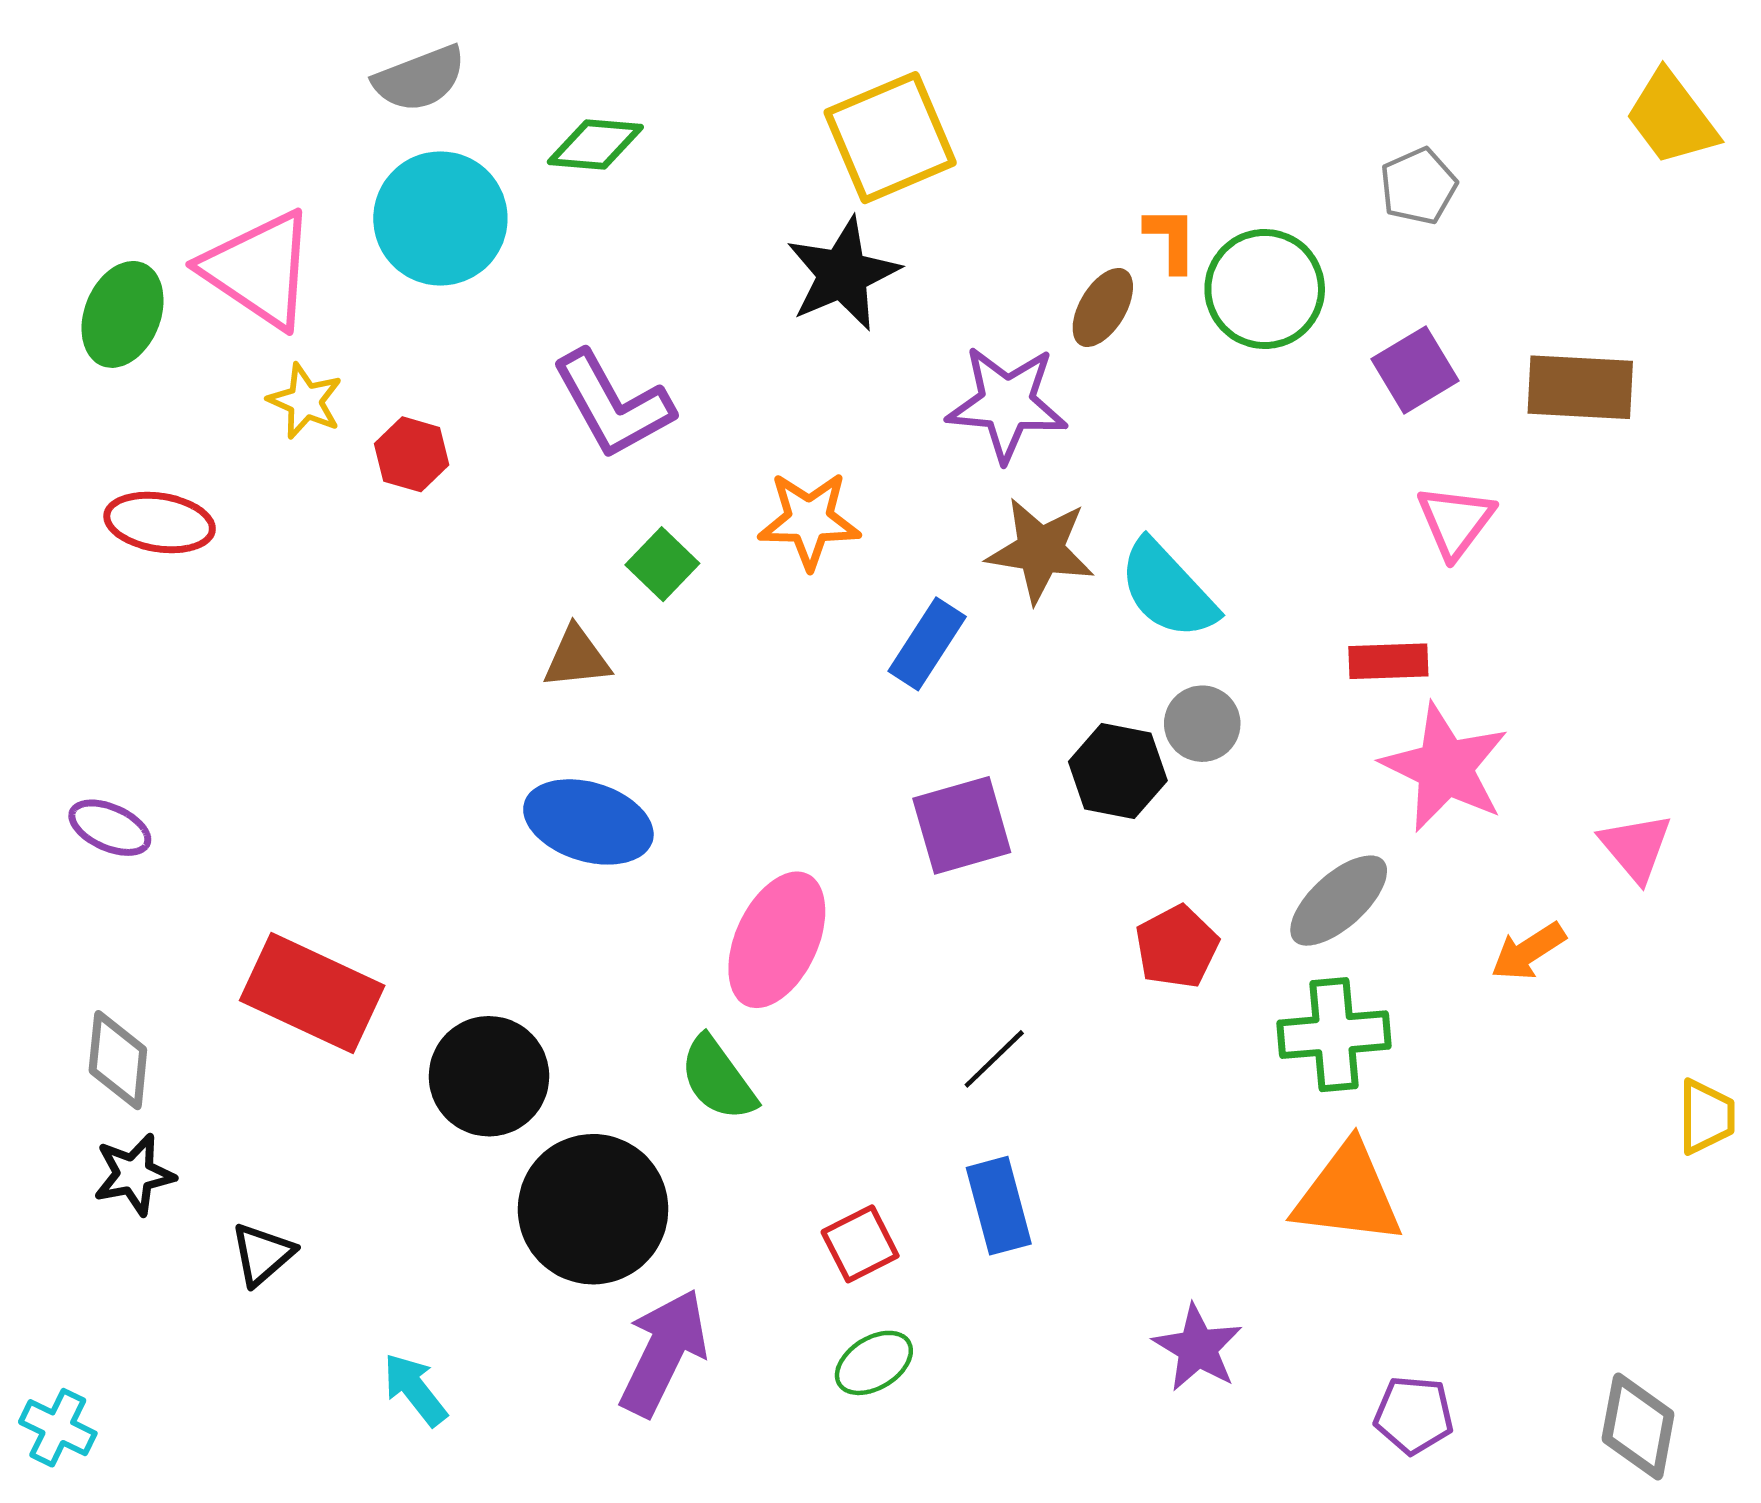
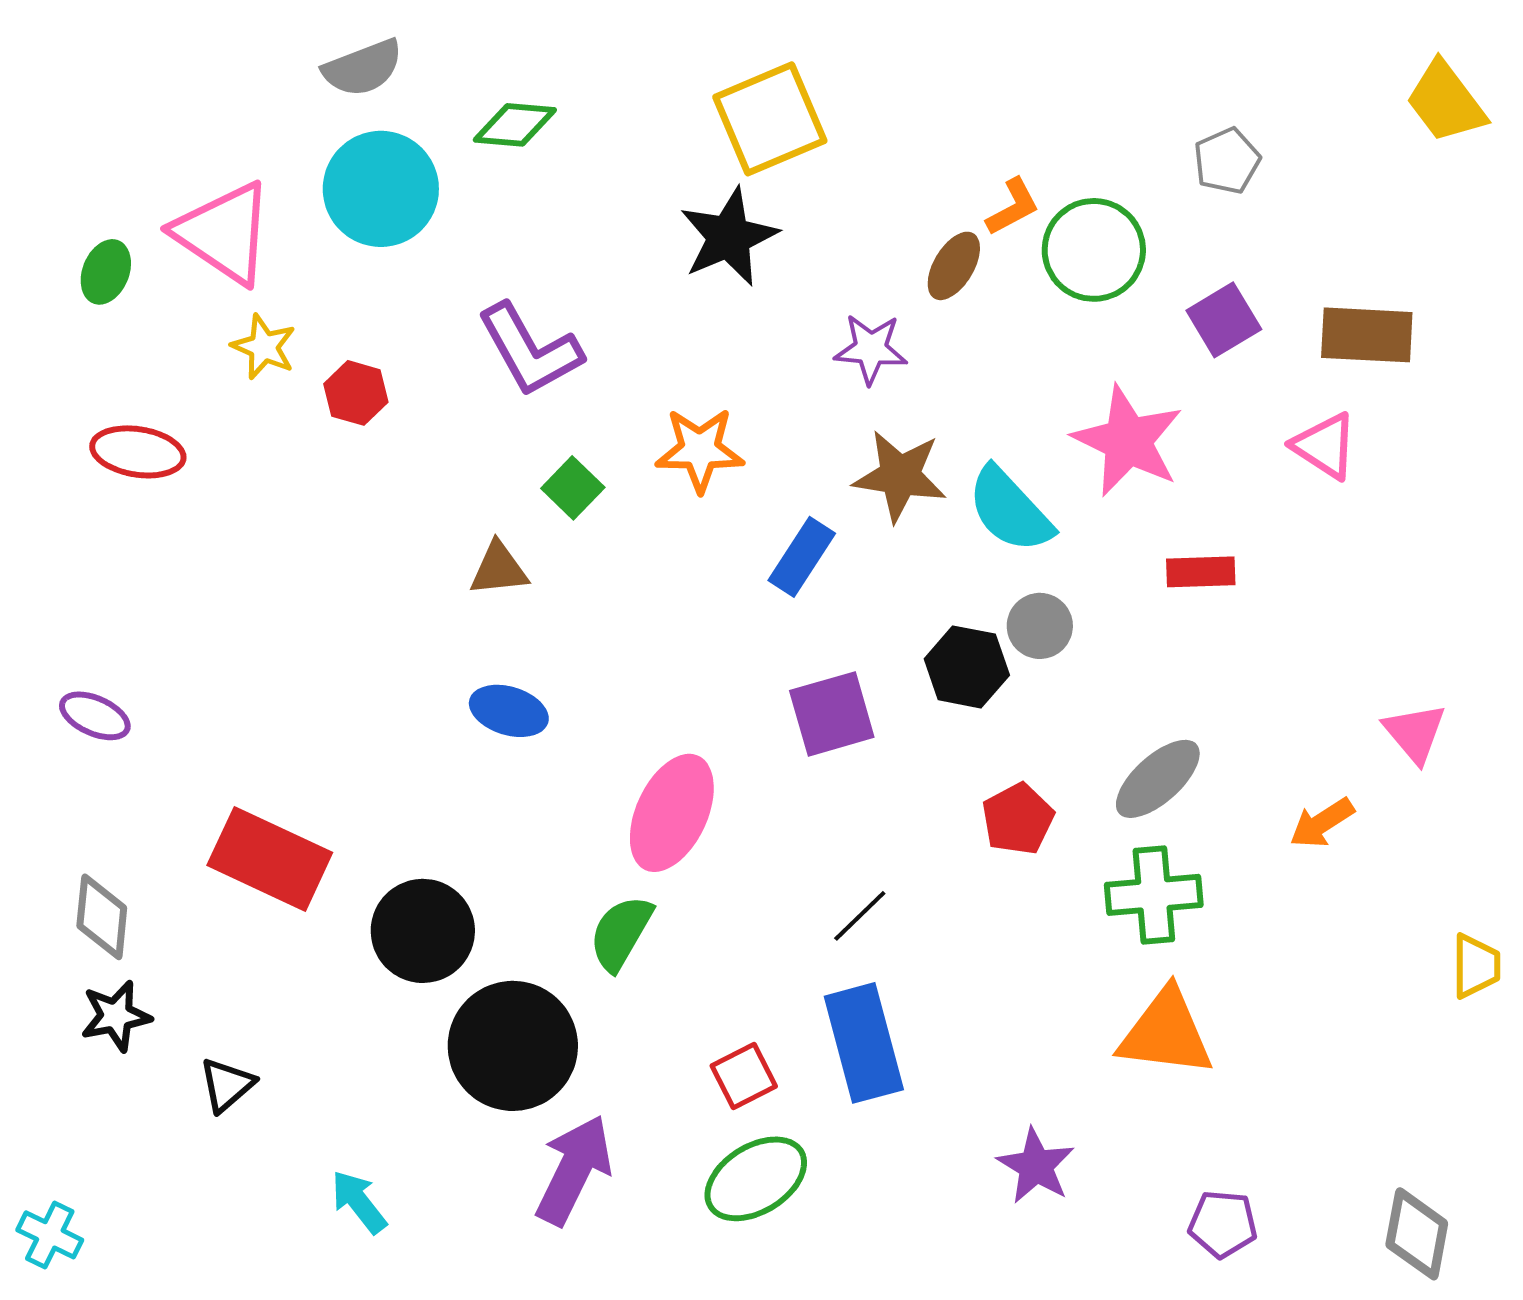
orange L-shape: (1171, 239) -> (1013, 207), turned 62
green ellipse: (123, 314) -> (106, 272), size x0.7
purple star: (1007, 403) -> (871, 349), size x0.7
pink triangle: (1455, 521) -> (1325, 446), moved, turned -34
pink star: (1445, 768) -> (1128, 441), moved
blue ellipse: (588, 822) -> (509, 711), size x0.7
green semicircle: (718, 1079) -> (621, 933), turned 66
blue rectangle: (999, 1206) -> (864, 1043), size x1.4
green ellipse: (874, 1363) -> (756, 1179), size x1.5

